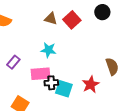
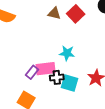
cyan star: (48, 50) -> (67, 53), moved
purple rectangle: (13, 62) -> (32, 72), moved

